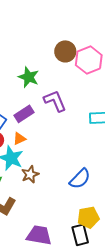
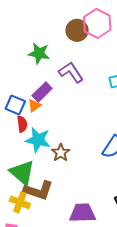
brown circle: (65, 51) -> (77, 30), moved
orange triangle: (19, 139) -> (34, 106), moved

